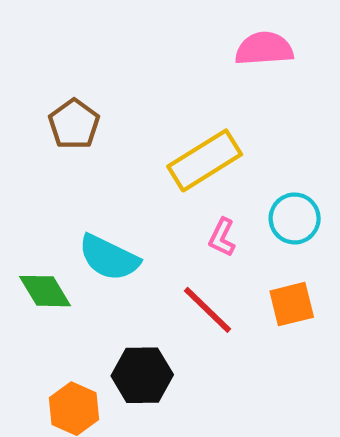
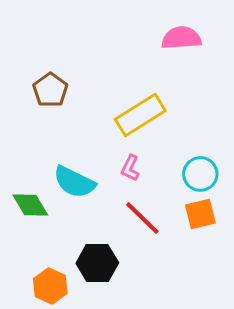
cyan circle: (295, 218) -> (200, 174), moved
pink L-shape: (222, 237) -> (130, 168), moved

